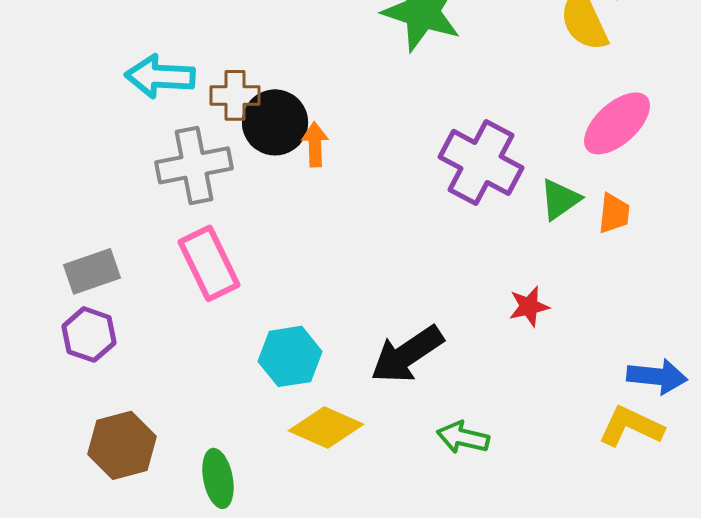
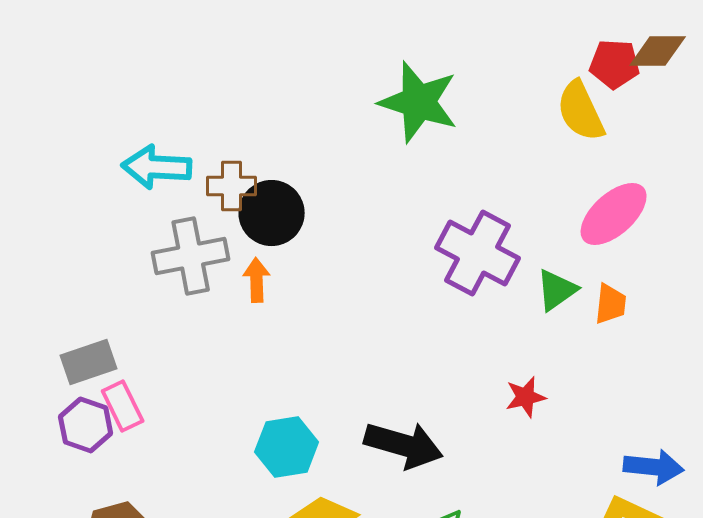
orange arrow: (315, 144) -> (257, 280), moved
pink rectangle: (209, 263) -> (123, 406), moved, size x0.7
black arrow: (407, 354) -> (404, 445), turned -130

